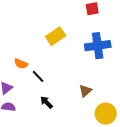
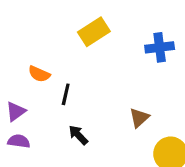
blue cross: (98, 46) -> (160, 47), size x0.7
black line: (38, 76) -> (66, 94), turned 56

